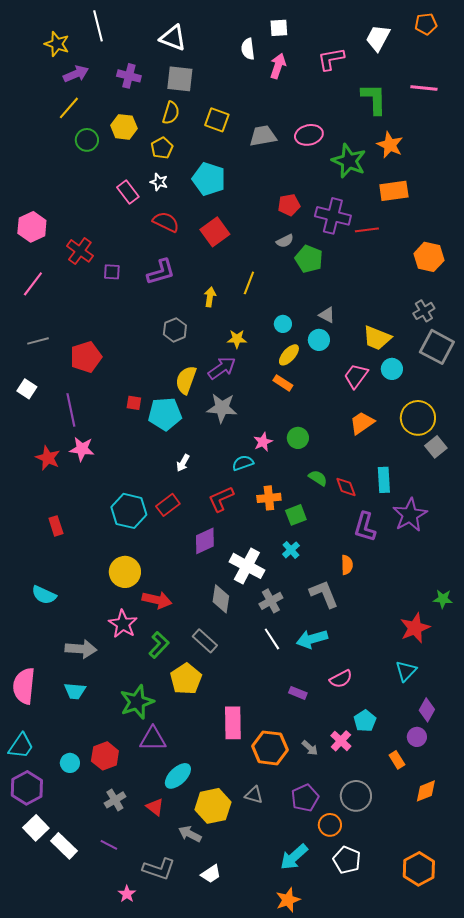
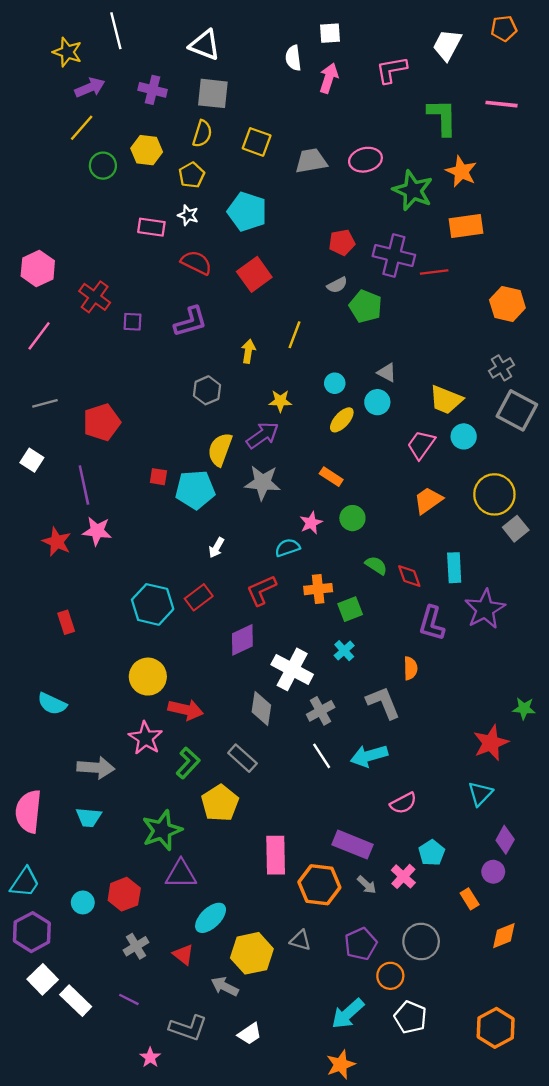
pink rectangle: (128, 192) -> (151, 227), turned -45
orange rectangle: (283, 383) -> (331, 477), moved
purple rectangle: (298, 693) -> (352, 845), moved, size x1.8

